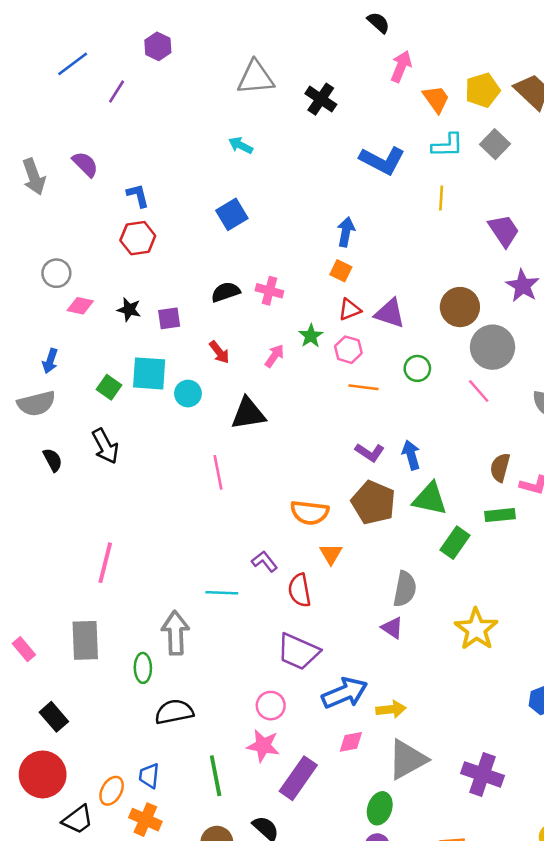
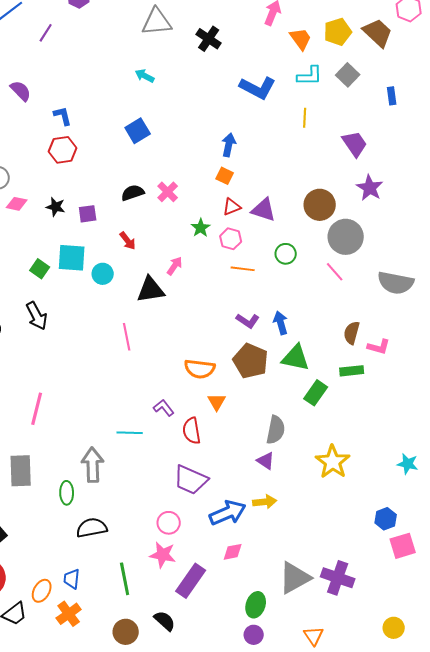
pink cross: (269, 291) -> (168, 192), turned 30
pink arrow: (274, 356) -> (175, 266), moved
yellow arrow: (391, 709) -> (265, 502), moved
gray triangle: (407, 759) -> (295, 578), moved
orange cross: (145, 820) -> (69, 614), turned 30

